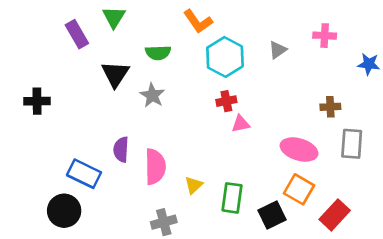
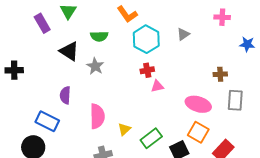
pink cross: (325, 36) -> (222, 17), moved
black triangle: (115, 74) -> (69, 51), turned -30
purple semicircle: (121, 149) -> (65, 95), moved
green rectangle: (232, 198) -> (151, 138), turned 45

